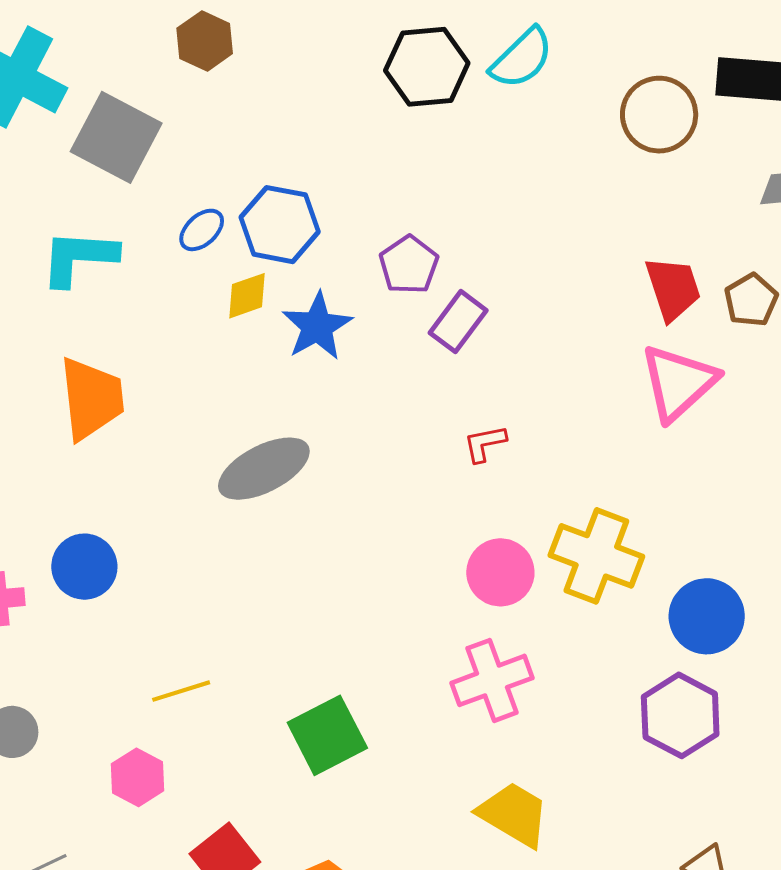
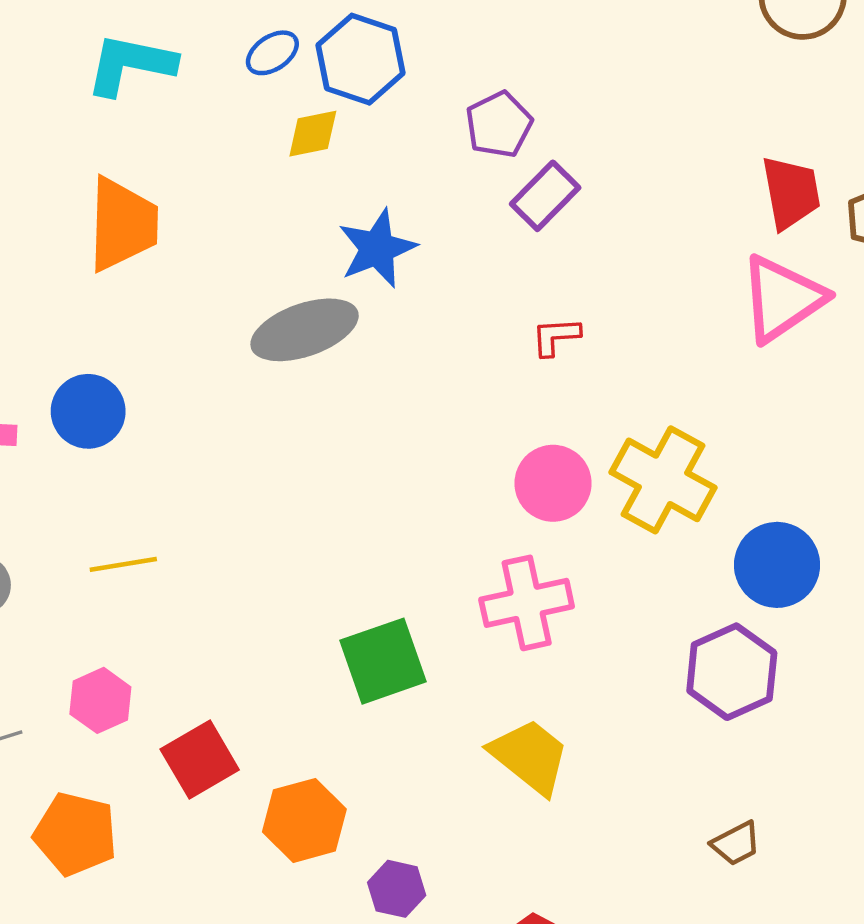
blue star: (317, 326) -> (377, 248), moved
yellow line: (181, 691) -> (123, 564), moved
green square: (327, 735) -> (383, 661), moved
pink hexagon: (138, 777) -> (100, 700), moved

